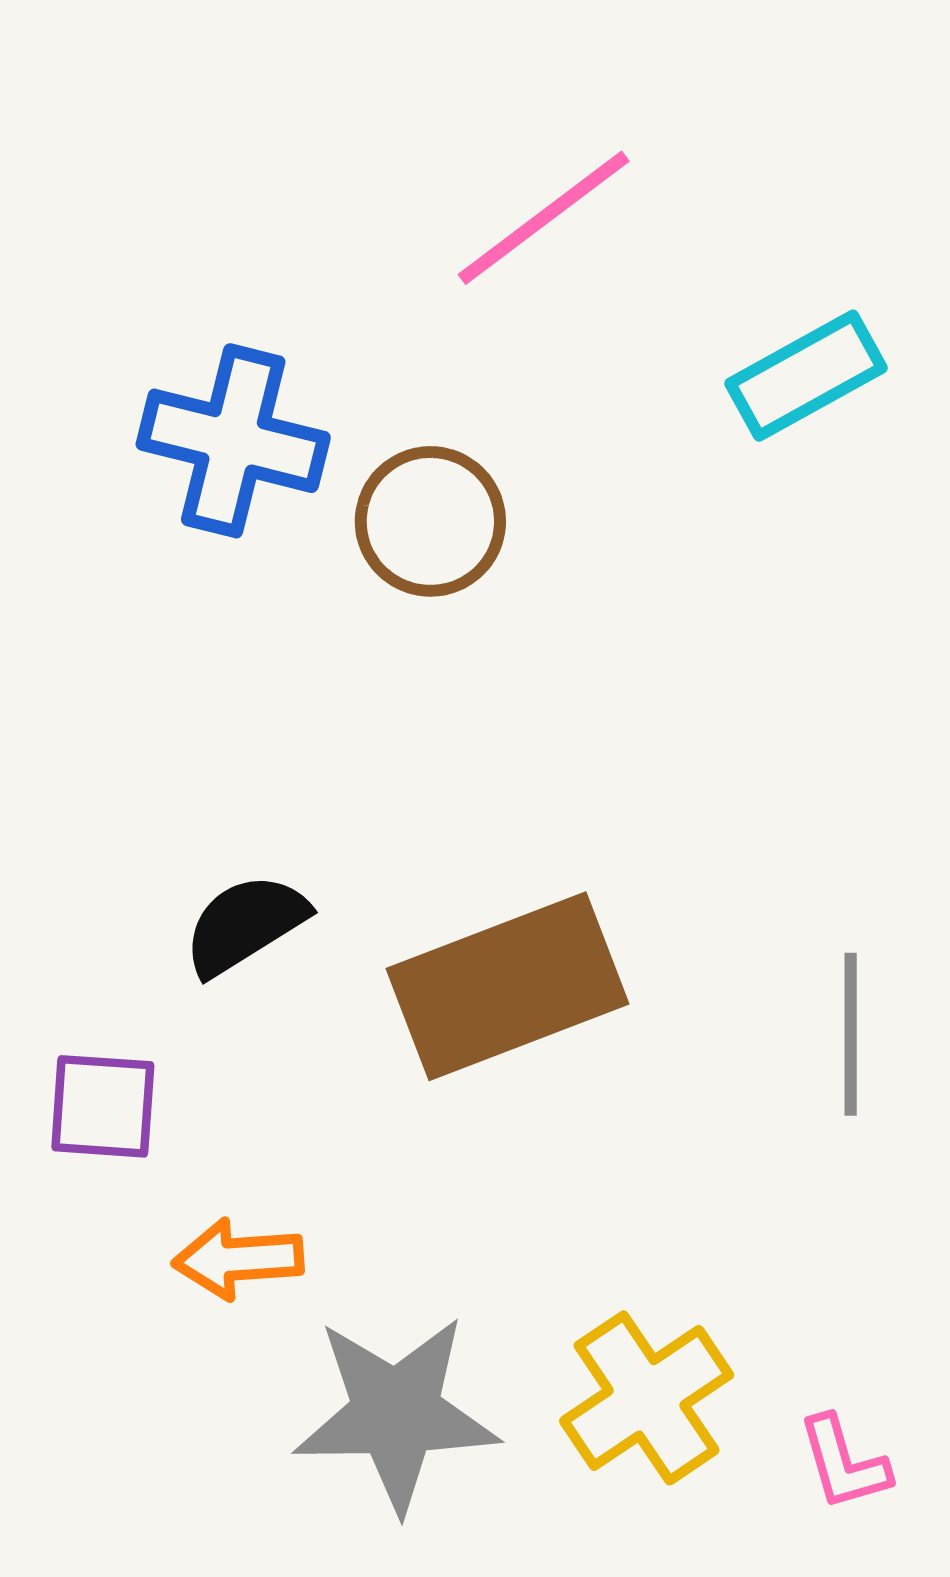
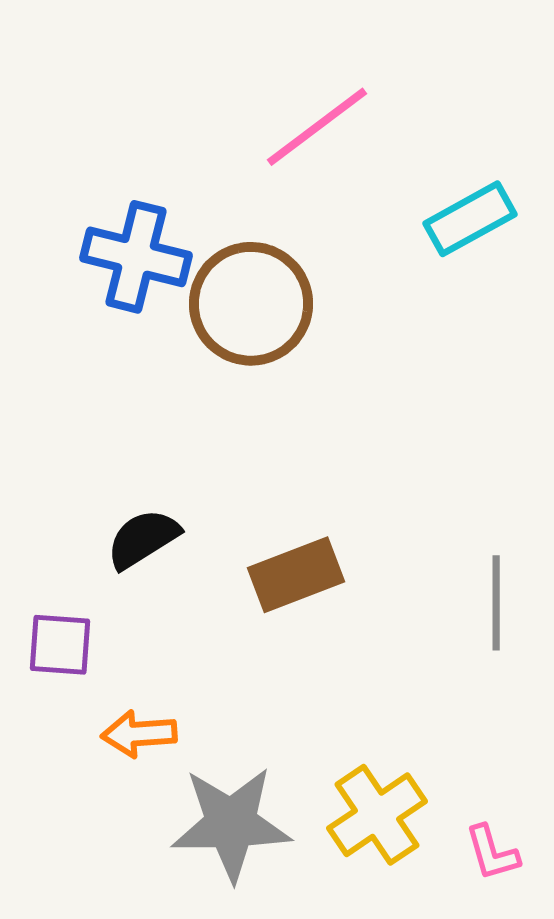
brown circle: (430, 521) -> (251, 304), size x1.4
brown rectangle: (508, 986) -> (296, 575), size x0.7

